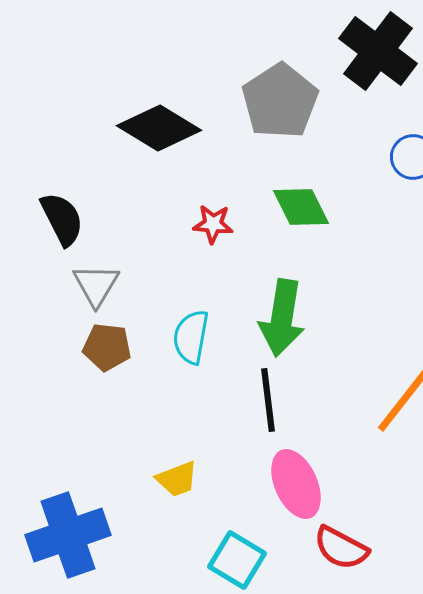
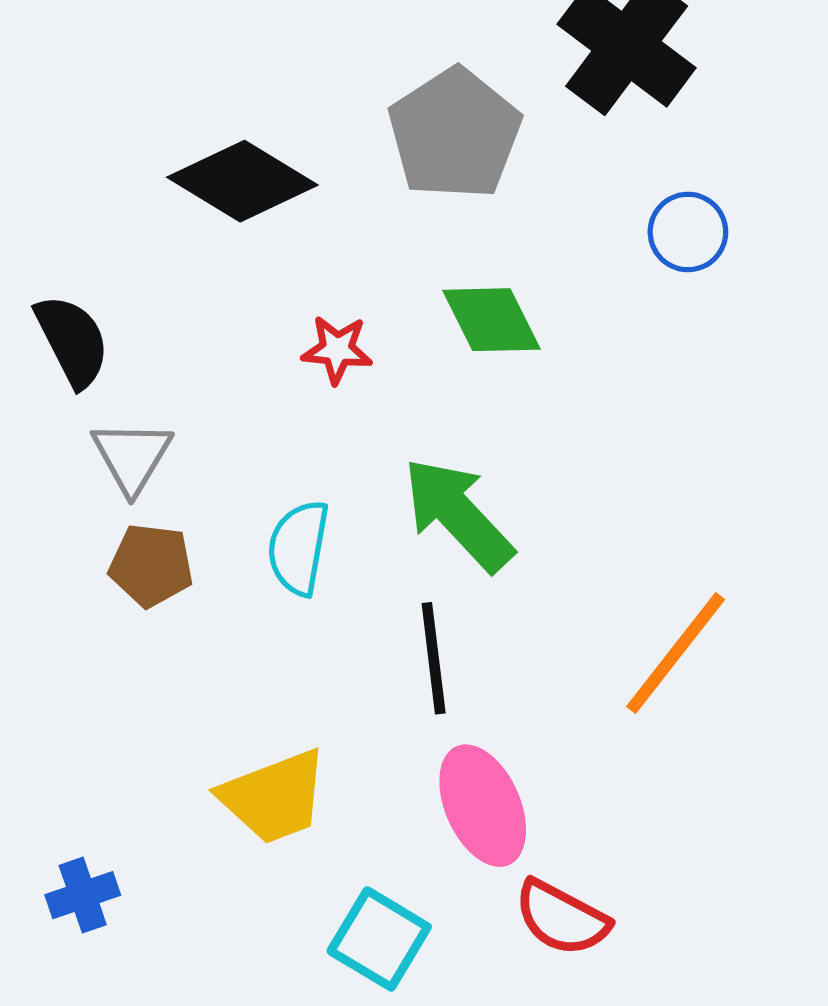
green arrow: (282, 318) -> (458, 514), turned 128
yellow trapezoid: (177, 479) -> (274, 797), size x1.5
blue cross: (68, 535) -> (83, 895), size x0.5

